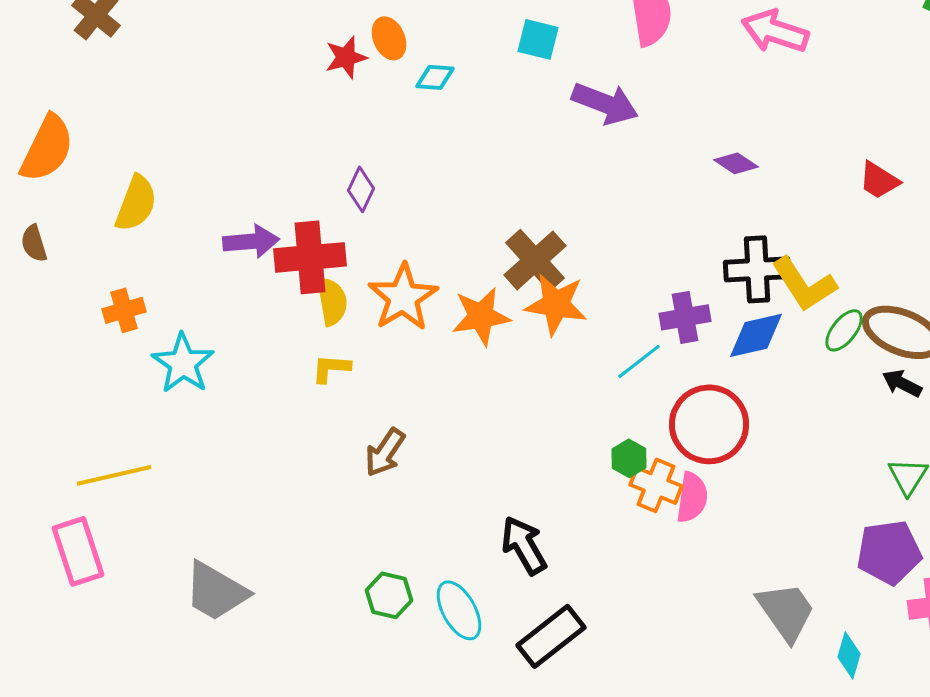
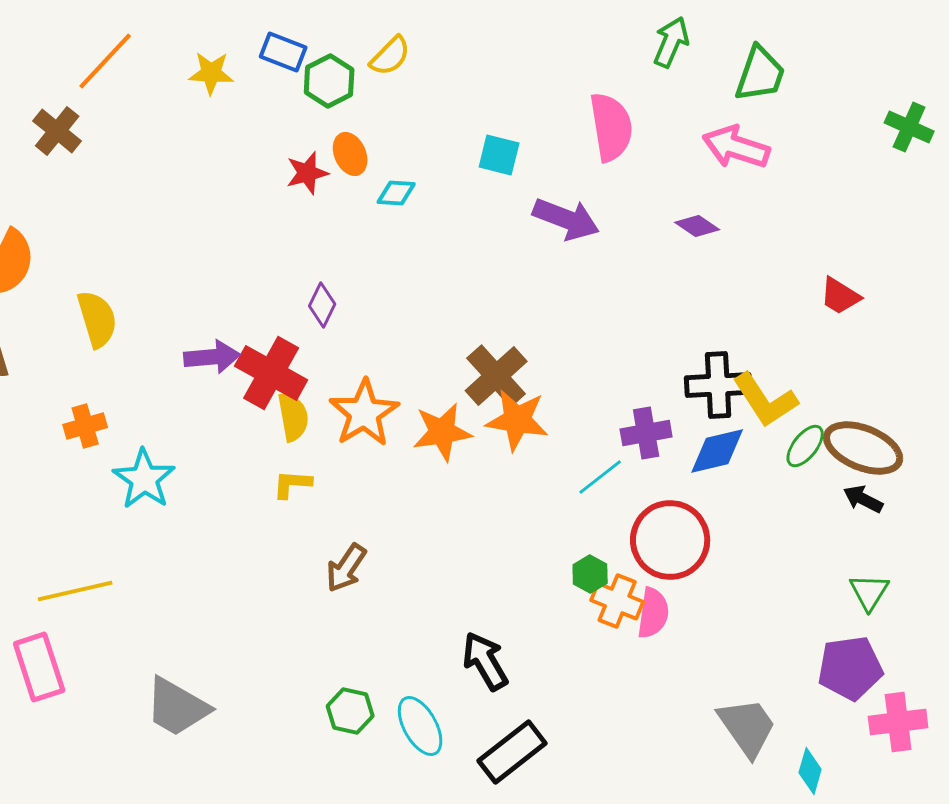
purple diamond: (736, 163) -> (697, 226), moved
yellow semicircle: (136, 203) -> (97, 319), turned -38
red cross: (310, 257) -> (271, 373), turned 34

